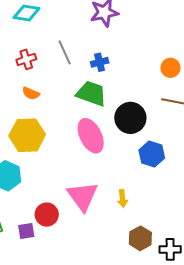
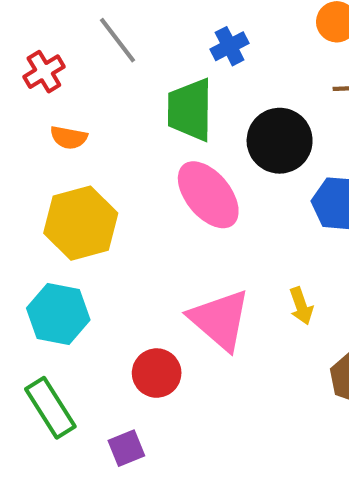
blue cross: (100, 62) -> (230, 46), moved
green trapezoid: (91, 93) -> (190, 110), turned -96
purple square: (26, 231) -> (126, 448), moved

